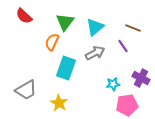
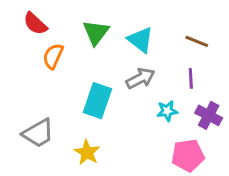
cyan triangle: (95, 27) -> (140, 40), turned -42
orange semicircle: (52, 42) -> (53, 56), moved
purple line: (123, 46) -> (191, 78), moved, turned 32
cyan star: (113, 84) -> (167, 111), moved

